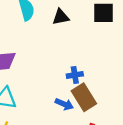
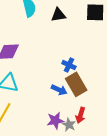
blue cross: (75, 75) -> (69, 65), turned 32

